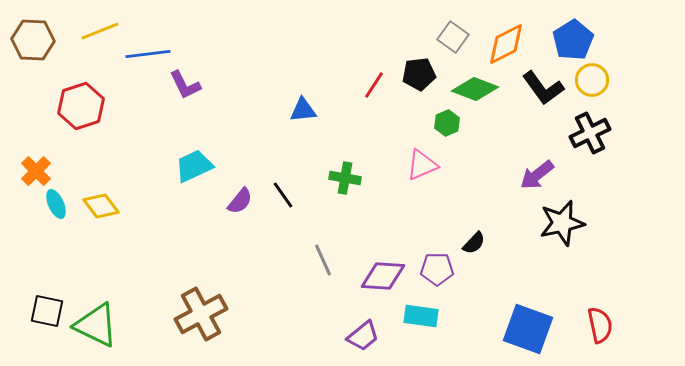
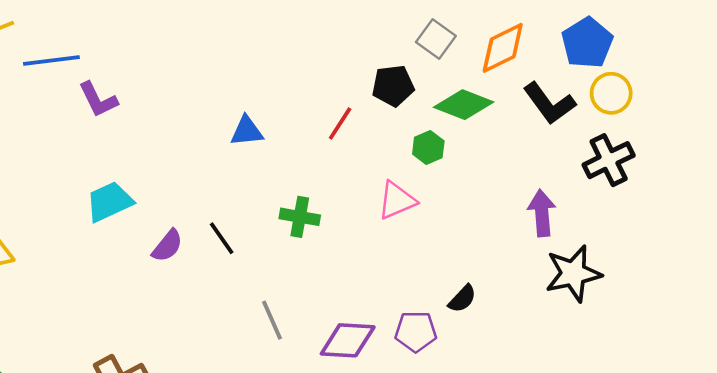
red line: (374, 85) -> (340, 124), moved
purple arrow: (537, 175) -> (542, 213), turned 123

